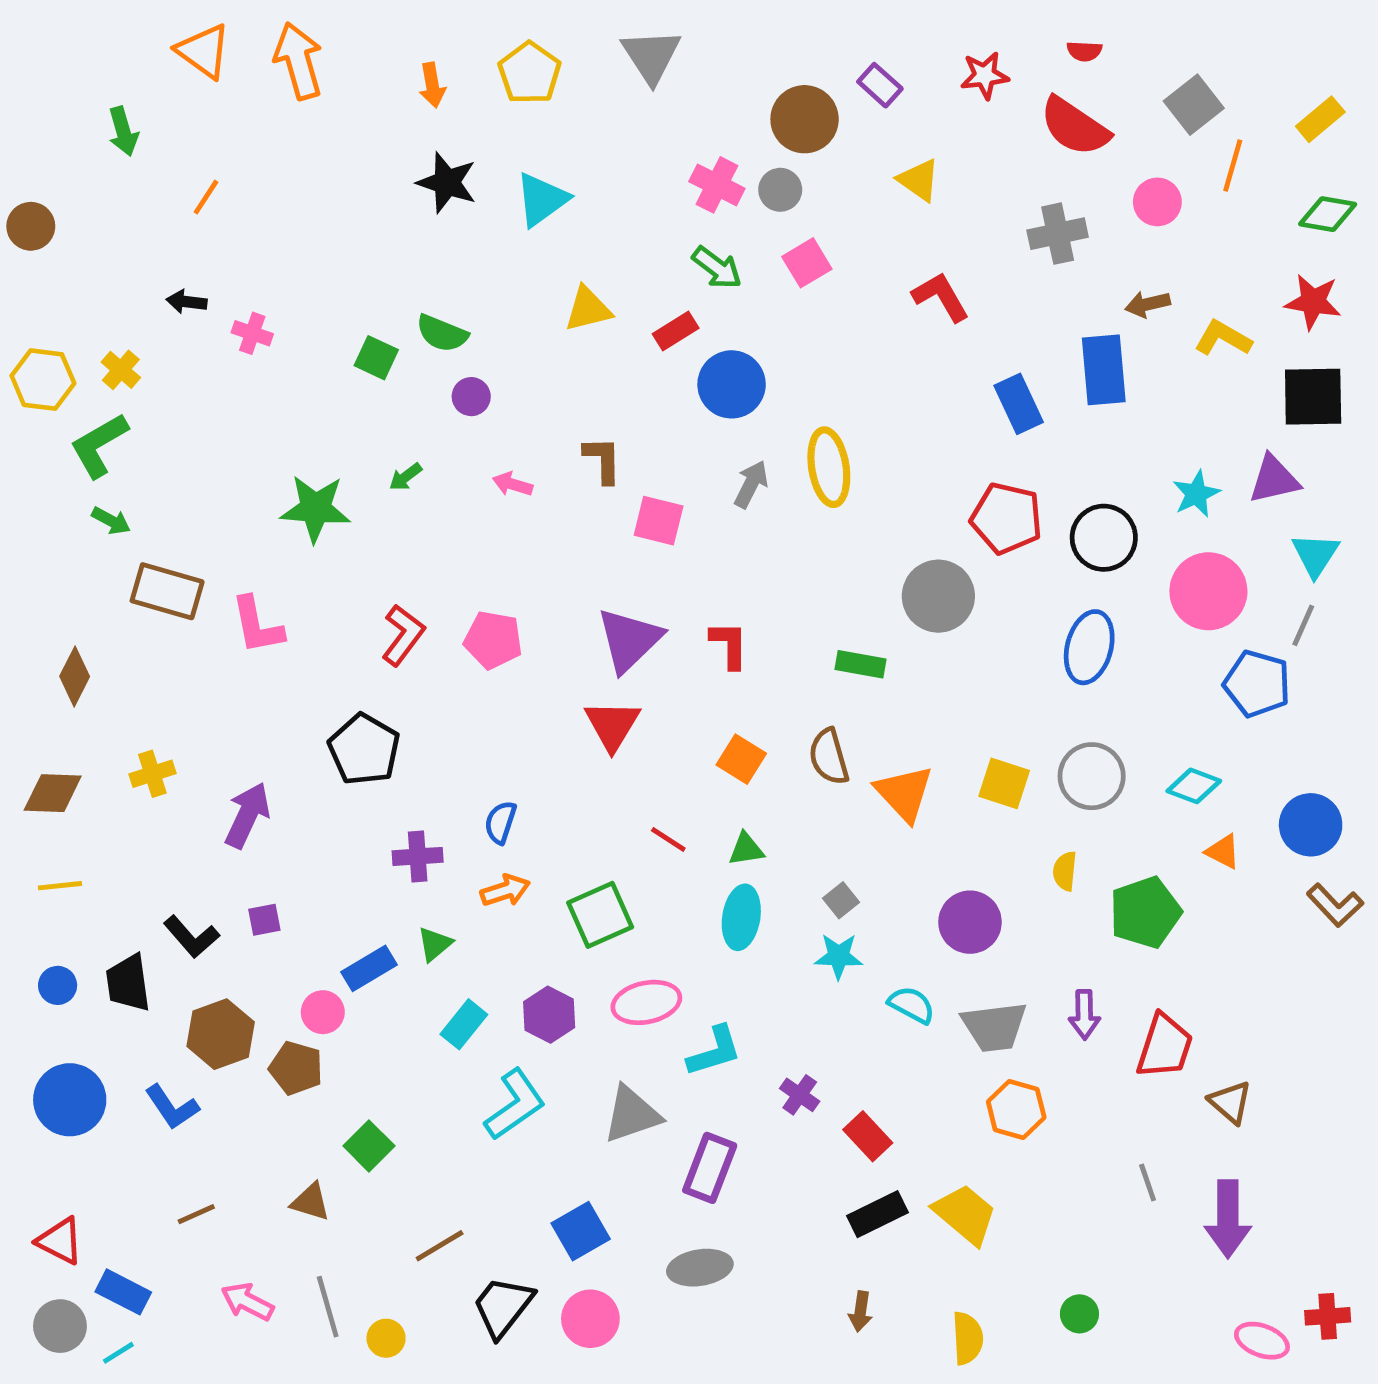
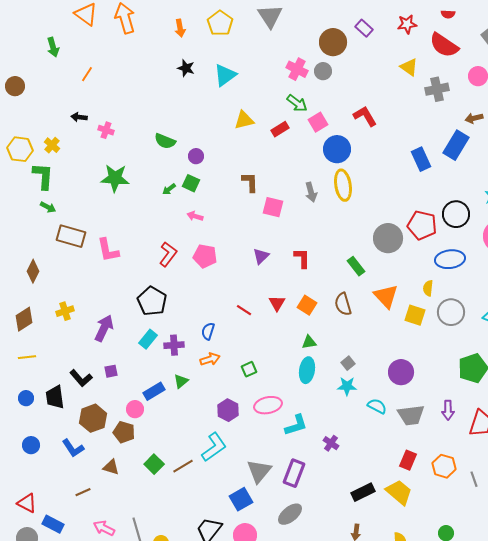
yellow triangle: (919, 180) -> (409, 67), moved
black star: (447, 182) -> (186, 68), size x0.7
pink square: (807, 263) -> (318, 122), moved
red L-shape: (941, 297) -> (365, 116), moved
green semicircle: (442, 333) -> (165, 141), moved
green square: (376, 358) -> (191, 183), moved
blue rectangle: (1104, 370) -> (456, 145), turned 36
blue circle: (732, 384) -> (337, 149), moved
green L-shape: (99, 445) -> (43, 176), turned 124
pink arrow: (513, 484) -> (195, 216), moved
gray arrow: (751, 484) -> (311, 192), turned 138
green star: (315, 509) -> (115, 178), moved
red pentagon: (1006, 518) -> (422, 225), moved
purple triangle: (629, 640) -> (261, 256), size x0.6
blue ellipse: (1089, 647) -> (450, 259), turned 68
green rectangle: (860, 664) -> (356, 266), turned 42
red triangle: (612, 725) -> (277, 303), moved, size x0.7
brown diamond: (53, 793) -> (24, 319), turned -35
orange triangle: (904, 793) -> (386, 296), moved
red line: (668, 839) -> (244, 310), moved
yellow semicircle: (1065, 871) -> (428, 288), moved
green square: (600, 915) -> (249, 369), size x0.6
cyan rectangle: (464, 1024) -> (148, 339), moved
blue circle: (70, 1100) -> (31, 445), size x0.6
orange hexagon: (1016, 1109) -> (444, 466), moved
gray triangle: (632, 1114) -> (259, 471), moved, turned -32
red rectangle: (868, 1136) -> (408, 460), moved, turned 66
brown triangle: (311, 1202) -> (111, 467), moved
brown line: (440, 1246) -> (183, 466), moved
gray ellipse: (700, 1268) -> (290, 514), turned -30

